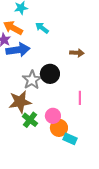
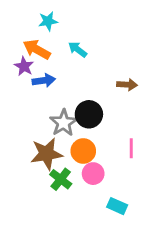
blue arrow: (18, 50) -> (44, 80), size x0.7
orange circle: (59, 128) -> (83, 151), moved

